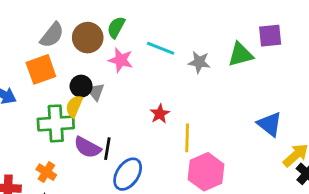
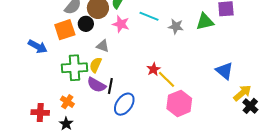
black circle: (81, 86) -> (86, 24), moved
gray triangle: (95, 92) -> (103, 46), turned -32
yellow semicircle: (74, 106) -> (96, 65), moved
red star: (160, 114) -> (154, 69), moved
yellow line: (187, 138) -> (166, 79), turned -48

